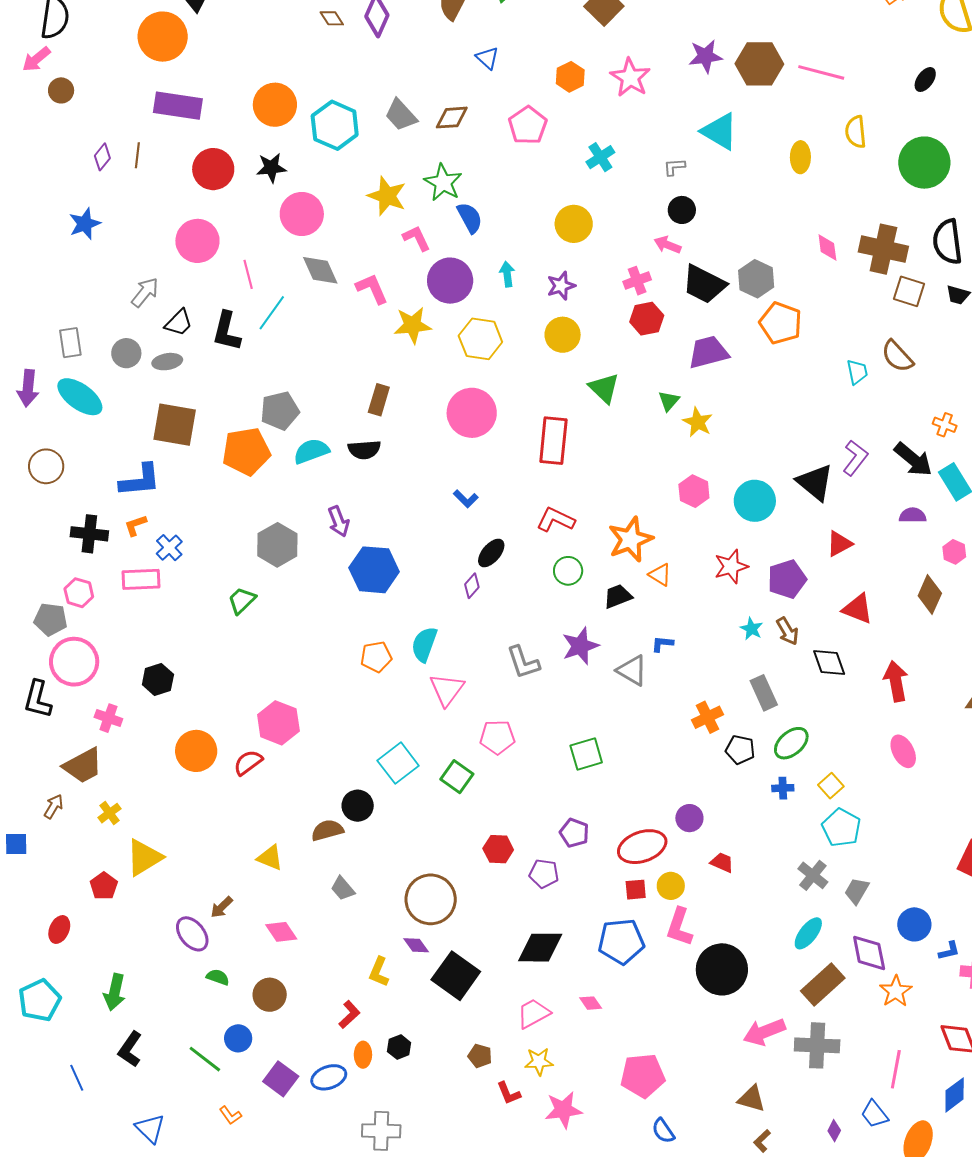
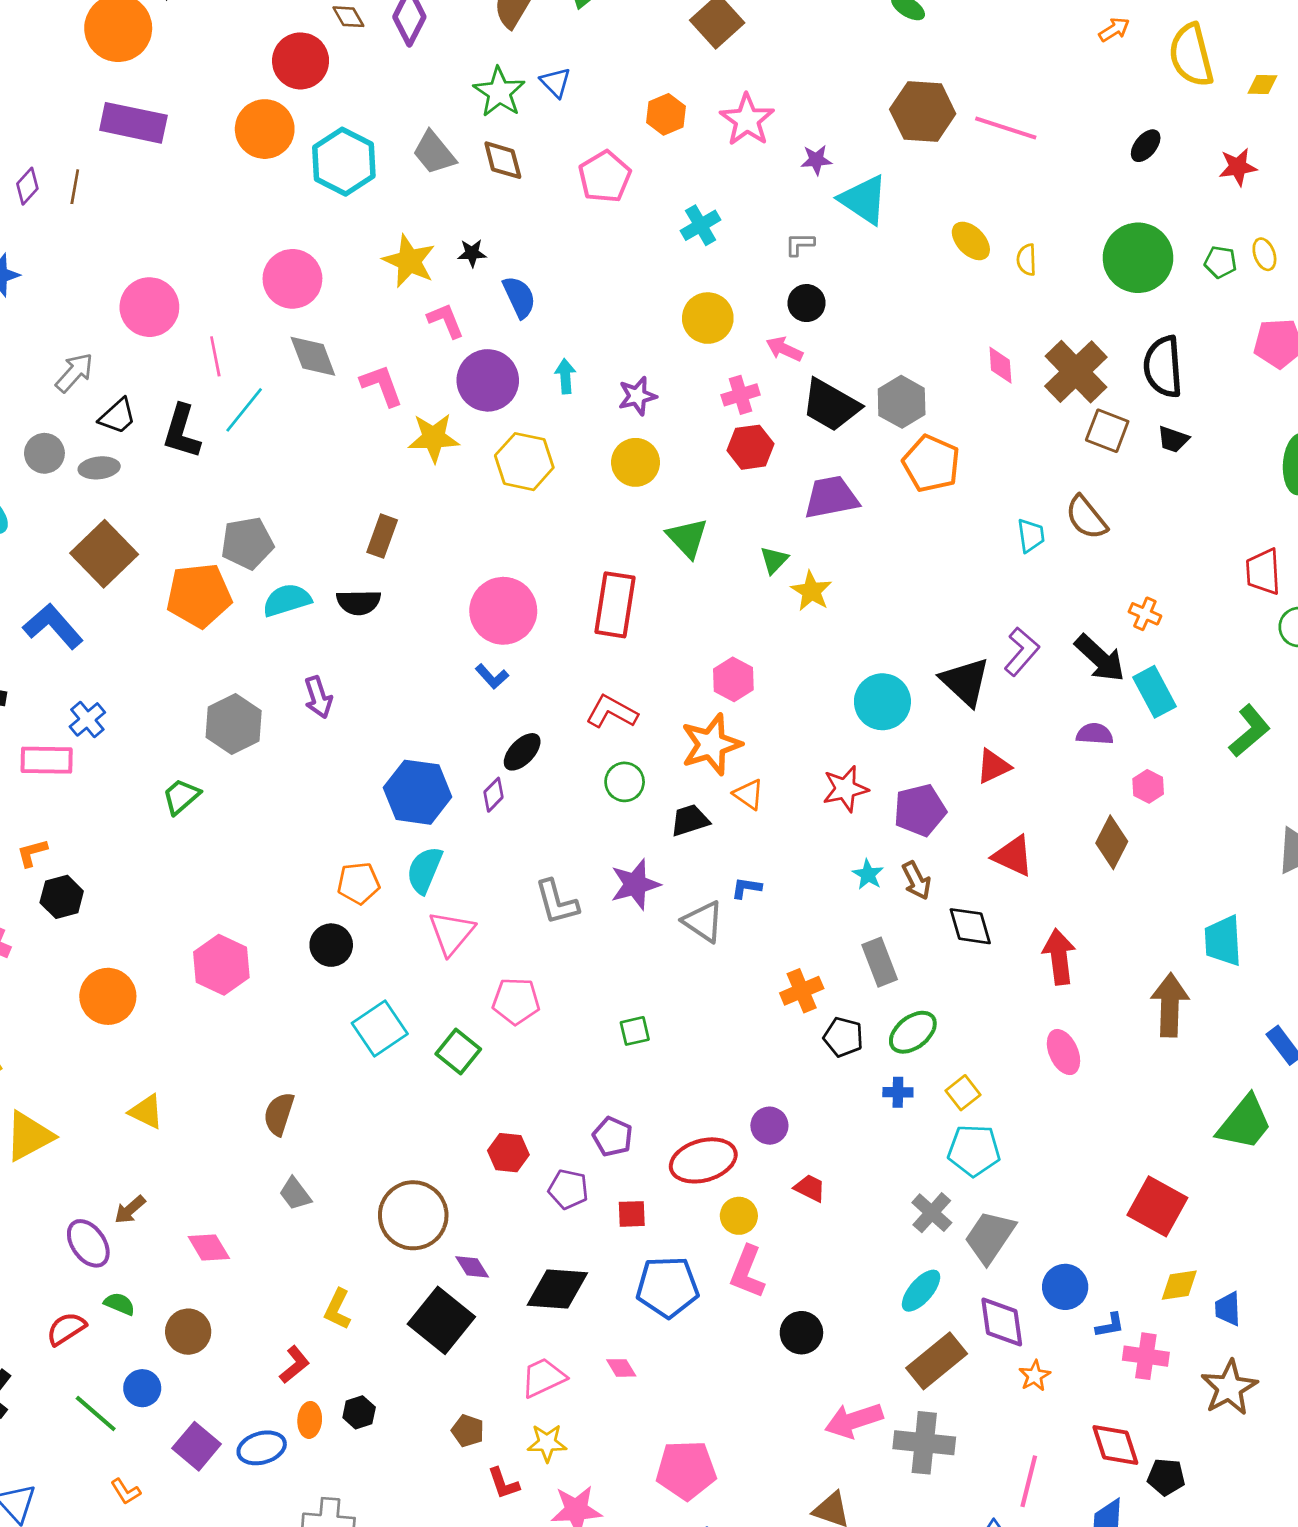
purple star: (705, 56) -> (816, 160), moved, size x0.7
brown diamond: (452, 118) -> (503, 160), turned 76
yellow semicircle: (856, 132) -> (1027, 260), moved, size x0.7
yellow ellipse: (800, 157) -> (971, 241), turned -48
black star: (271, 168) -> (472, 253), moved, size x0.7
red circle: (213, 169) -> (301, 61), moved
green star: (443, 182) -> (499, 92), moved
yellow circle: (574, 224) -> (708, 318), moved
brown cross: (883, 249) -> (1076, 372), turned 30
pink circle: (472, 413) -> (503, 611), moved
brown square: (175, 425) -> (104, 554), turned 33
blue L-shape: (140, 480) -> (53, 626), turned -129
pink hexagon: (694, 491) -> (733, 679), moved
orange L-shape: (136, 525) -> (32, 853), moved
blue hexagon: (374, 570) -> (418, 792), moved
green square: (586, 754) -> (635, 1031), size x0.7
red semicircle: (248, 762) -> (66, 1329), moved
black circle: (358, 806) -> (331, 945), moved
cyan pentagon: (841, 828) -> (974, 1150), turned -30
brown semicircle: (327, 830) -> (279, 1114), turned -60
yellow triangle: (270, 858) -> (146, 1112), moved
red square: (636, 890) -> (632, 1214), moved
gray trapezoid: (857, 891) -> (990, 1237), size x1.5
purple diamond: (416, 945) -> (472, 1267), moved
black circle: (722, 969) -> (801, 1333), size x0.6
orange star: (896, 991) -> (1035, 1376), size x0.7

